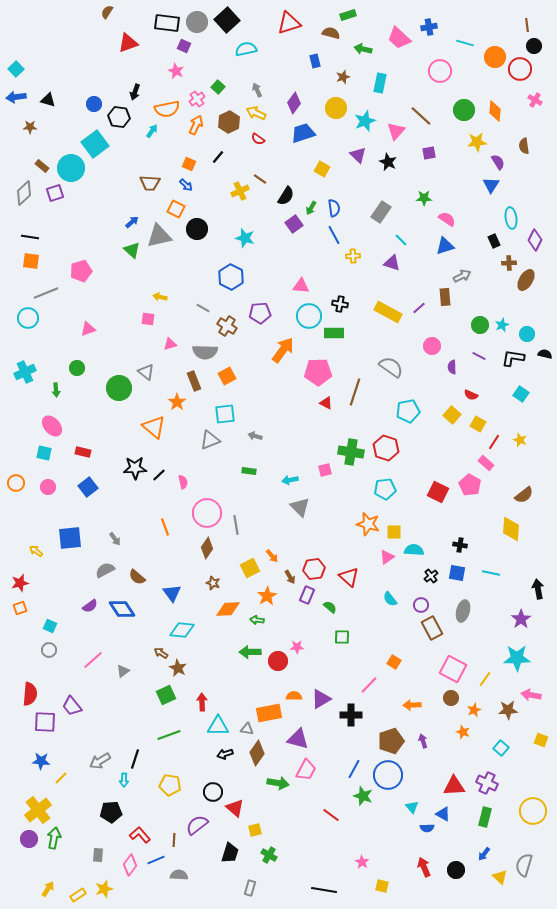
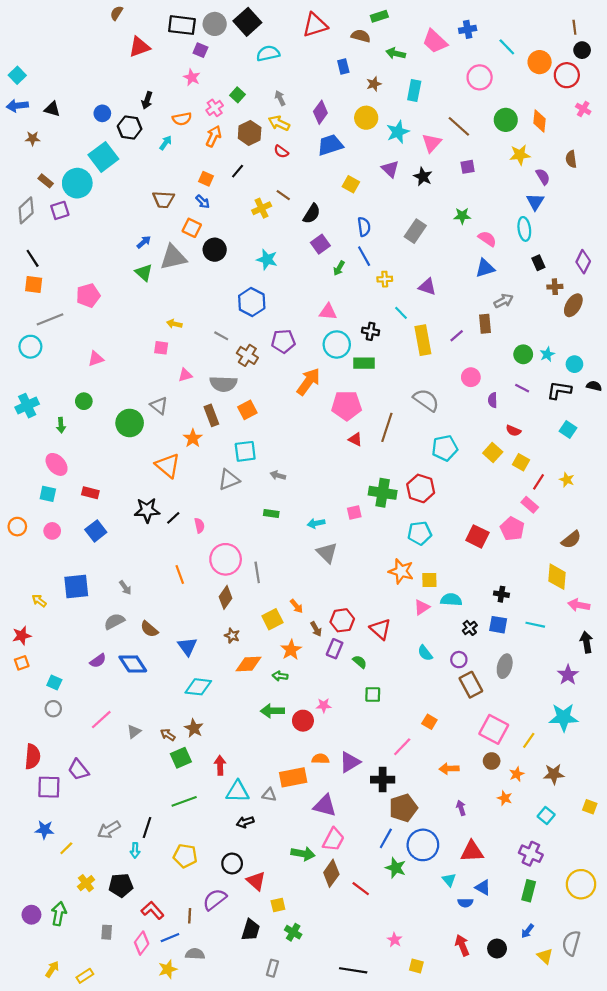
cyan line: (465, 43) -> (507, 47), turned 30
orange semicircle: (167, 109) -> (182, 119), size x0.7
green arrow: (311, 208) -> (339, 268), moved
cyan ellipse: (511, 218) -> (524, 229), moved
black line: (30, 237) -> (33, 258), turned 48
cyan line: (401, 240) -> (401, 313), moved
yellow rectangle: (388, 312) -> (423, 340), turned 52
brown arrow: (161, 653) -> (168, 735), moved
pink arrow: (531, 695) -> (579, 605), moved
brown pentagon: (391, 741) -> (403, 808), moved
brown diamond: (257, 753) -> (331, 873), moved
red triangle: (454, 786) -> (472, 851), moved
yellow cross: (38, 810) -> (86, 883), moved, size x0.6
yellow star: (104, 889) -> (168, 969), moved

